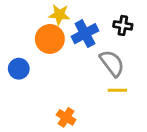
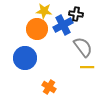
black cross: (123, 25) -> (76, 14), moved
blue circle: (19, 69) -> (25, 58), moved, size x1.5

